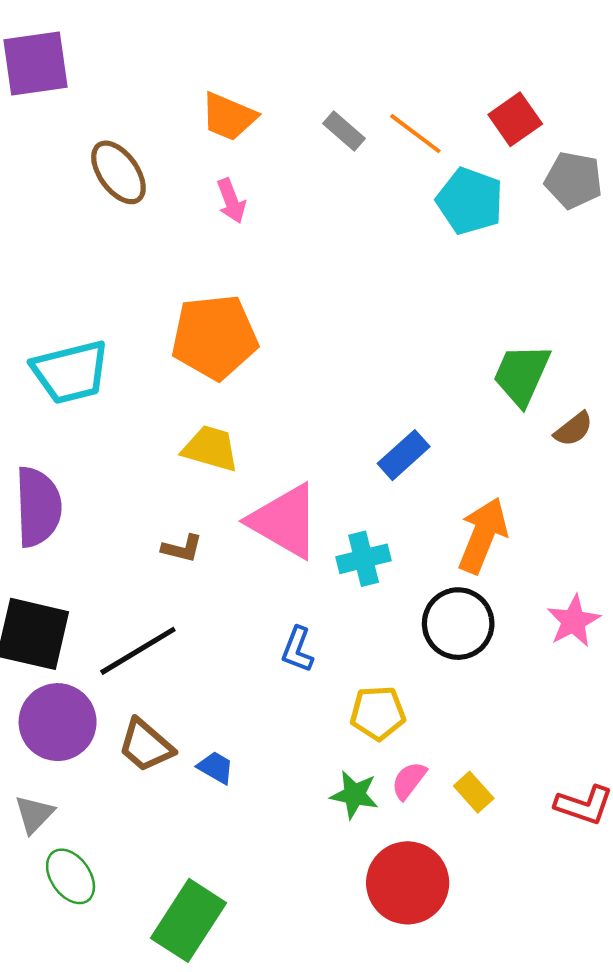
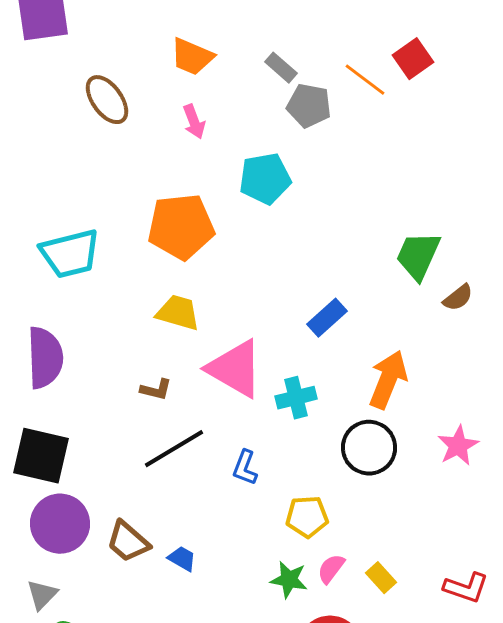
orange line: (415, 134) -> (365, 80), moved
gray pentagon: (574, 180) -> (309, 106), moved
cyan pentagon: (470, 201) -> (265, 179), moved, turned -30
black line: (138, 651) -> (174, 449), moved

